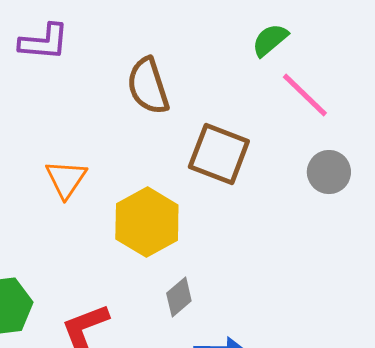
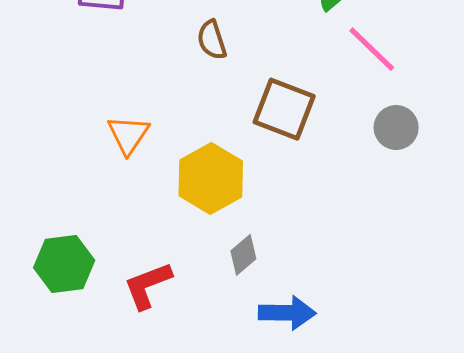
brown semicircle: (148, 86) -> (212, 40), size x0.7

